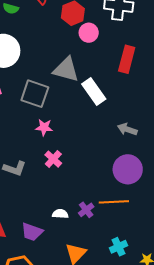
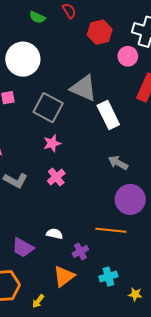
pink circle: (89, 33) -> (128, 56), moved
pink star: (44, 127) -> (52, 143), turned -30
gray arrow: (127, 129) -> (118, 163), moved
purple cross: (86, 210) -> (80, 251), moved

